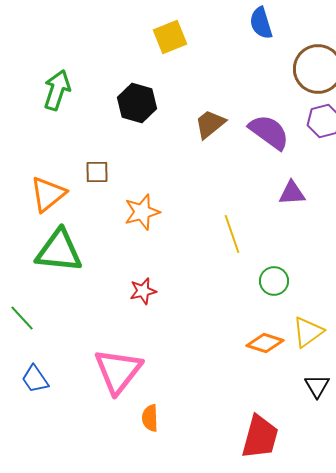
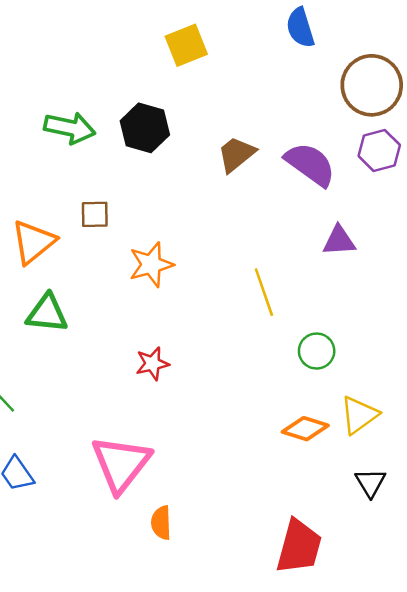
green arrow: (57, 90) -> (70, 128), moved, turned 84
green triangle: (59, 251) -> (47, 313), size x0.7

